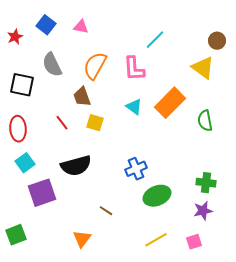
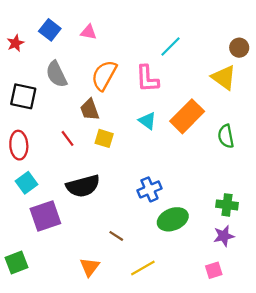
yellow line: (156, 240) -> (143, 268), moved

